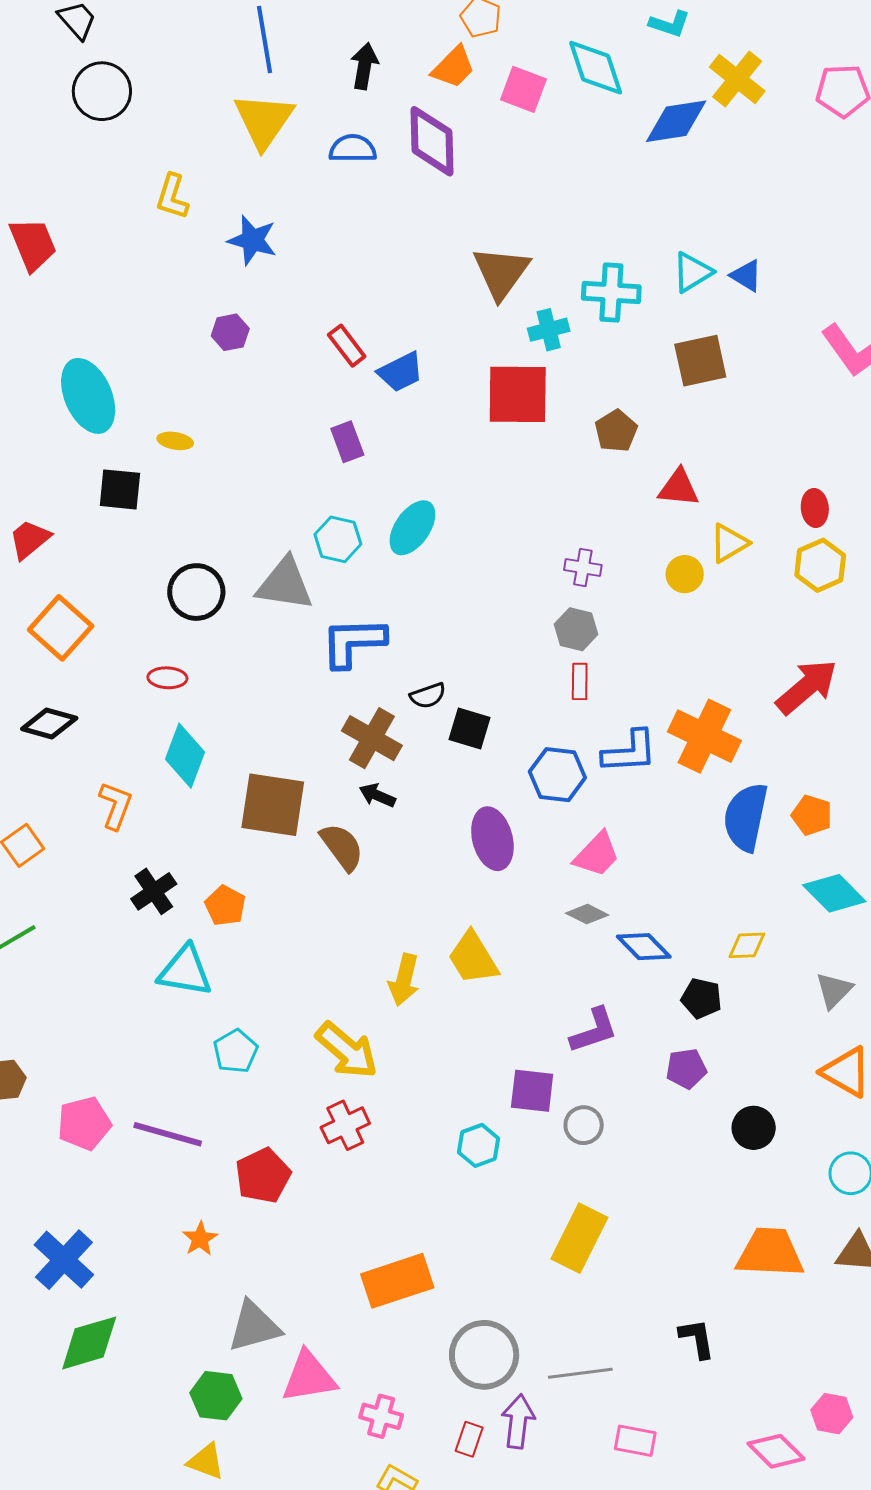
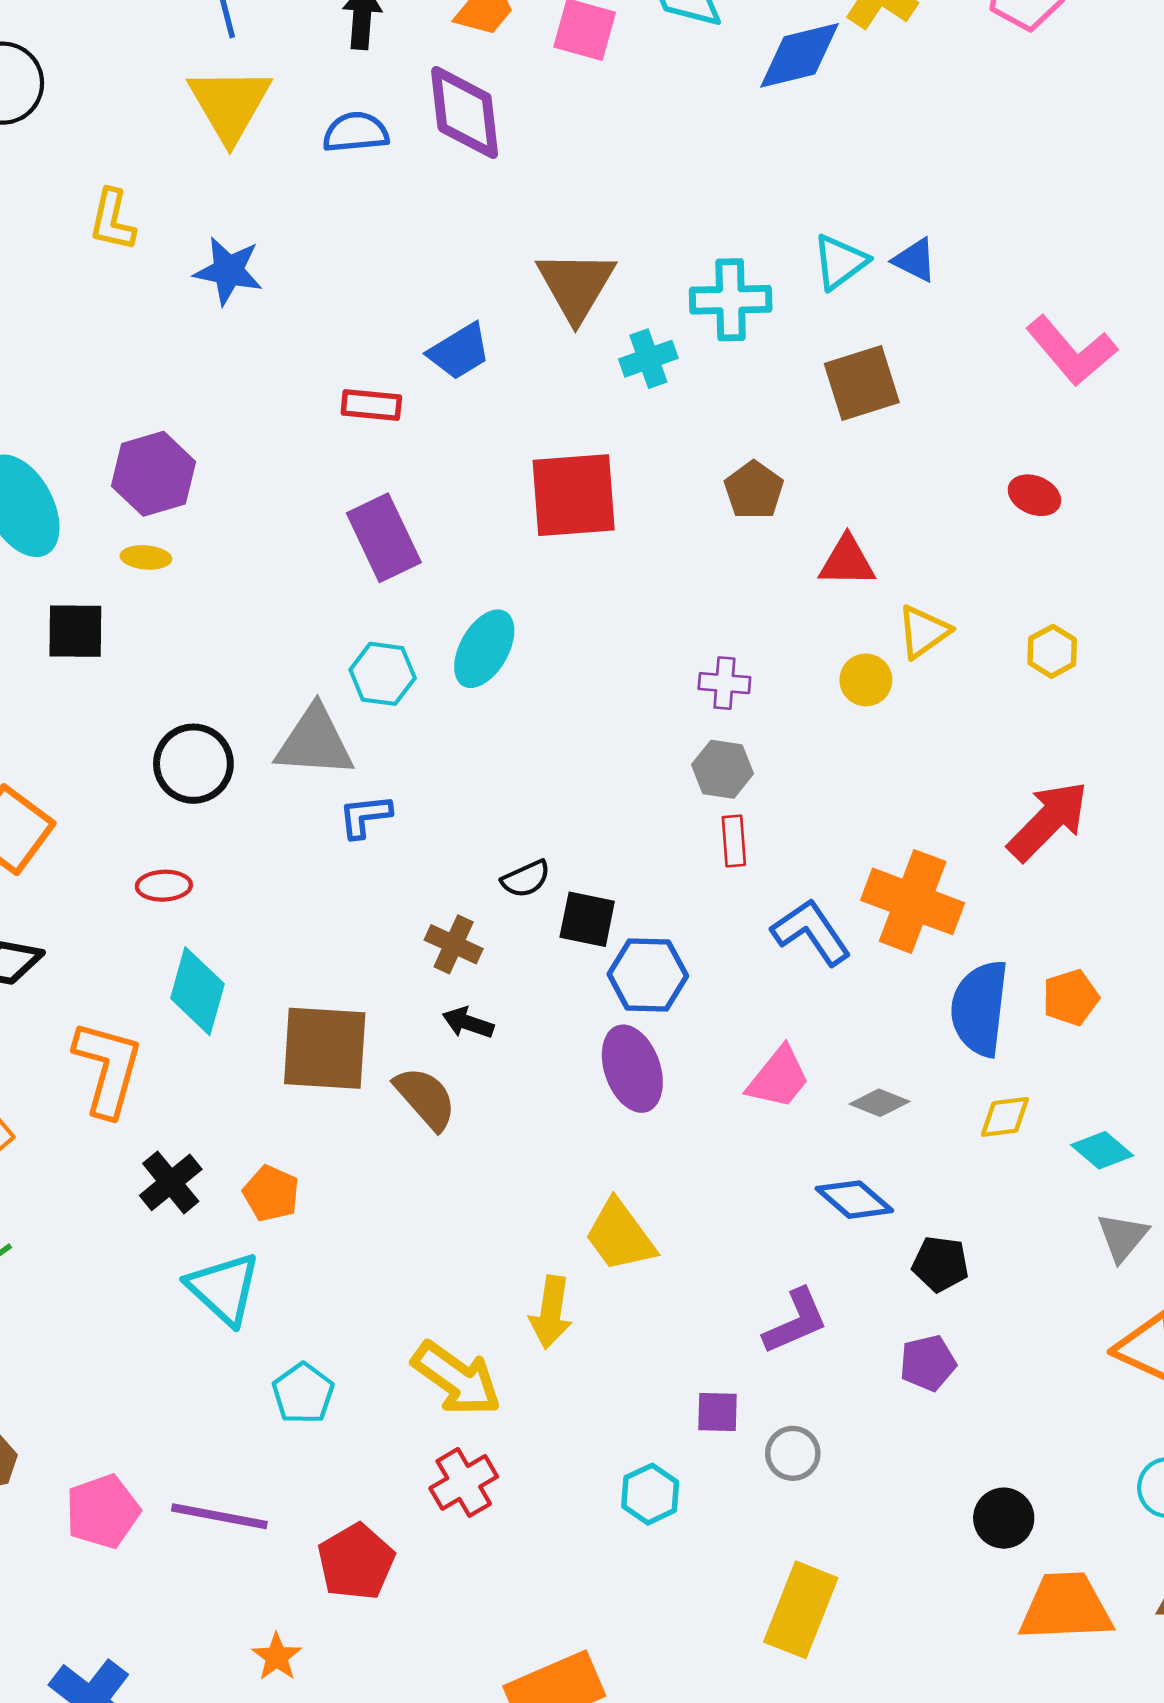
purple hexagon: (230, 332) -> (154, 474), moved, size x1.6
red rectangle: (347, 346) -> (371, 405), turned -42
blue trapezoid: (401, 372) -> (459, 351), moved
red square: (518, 394) -> (574, 495), moved
purple rectangle: (347, 442) -> (384, 538), size x1.5
red ellipse: (815, 508) -> (1034, 495), moved, turned -57
yellow hexagon: (820, 565) -> (1052, 651), size x0.7
blue L-shape: (353, 642) -> (365, 816), moved, size x0.6
brown cross: (372, 738) -> (454, 944), size x0.7
blue L-shape: (630, 752) -> (811, 932), turned -116
blue hexagon: (557, 775) -> (648, 975), moved
orange L-shape: (116, 806) -> (108, 1068), size x1.5
orange pentagon: (812, 815) -> (1071, 998), turned -30
cyan diamond: (834, 893) -> (1102, 1150), moved, size x0.7
gray diamond: (587, 914) -> (879, 1103), moved
yellow diamond: (747, 945) -> (1005, 1117), moved
cyan triangle: (185, 971) -> (224, 1288), turned 38
yellow arrow: (404, 980) -> (551, 1312), moved
purple square: (532, 1091) -> (718, 1412), size x0.7
black circle: (754, 1128) -> (1004, 1518), moved

